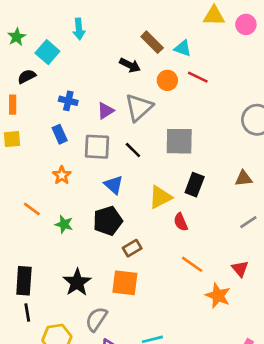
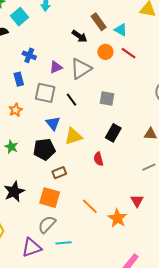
gray square: (179, 141) -> (107, 99), size x0.7
yellow triangle: (160, 197) -> (73, 136), moved
orange line: (192, 264) -> (90, 206), moved
gray semicircle: (96, 319) -> (47, 224), moved

